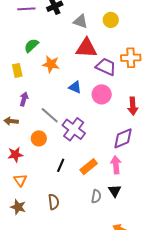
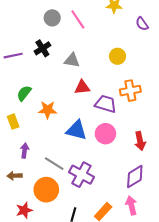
yellow circle: (111, 20) -> (117, 56), moved
red triangle: (86, 48) -> (82, 87), size x0.7
blue triangle: (75, 87) -> (76, 130), size x1.5
orange circle: (39, 138) -> (46, 190), size x1.5

